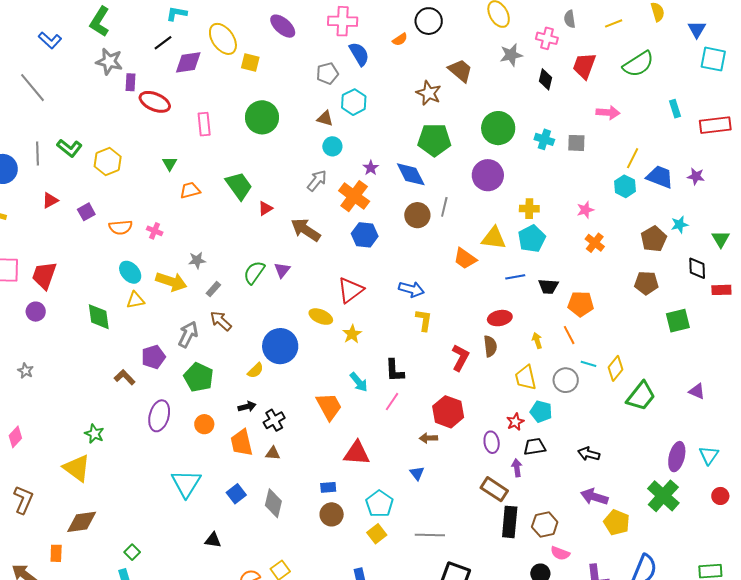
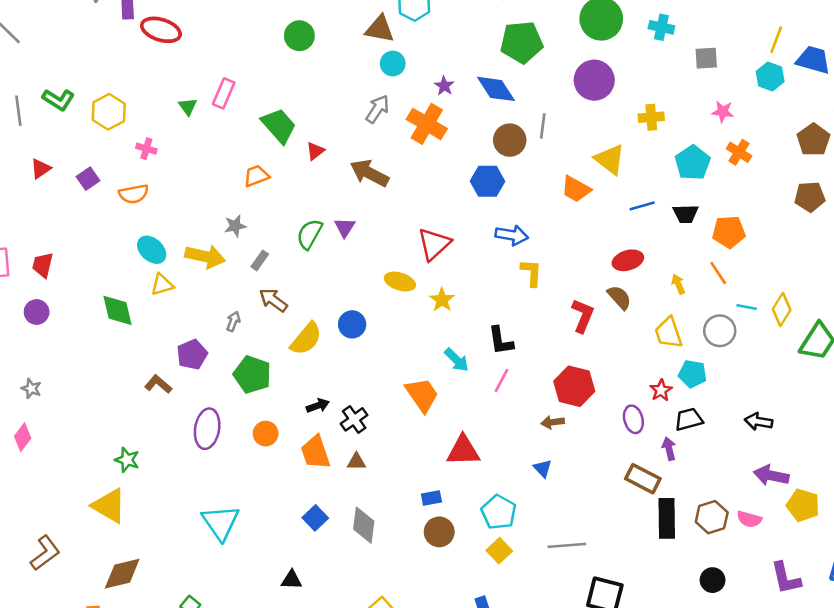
green circle: (262, 117) -> (299, 36), size x0.7
brown triangle: (325, 118) -> (380, 29), size x1.4
pink rectangle: (204, 124) -> (224, 93), moved, turned 35
gray square: (576, 143) -> (706, 58), moved
orange trapezoid: (190, 190) -> (256, 176), moved
pink star: (585, 210) -> (723, 112), turned 30
pink cross: (155, 231) -> (146, 149), moved
blue hexagon: (365, 235) -> (487, 181), moved
yellow triangle: (494, 238) -> (610, 159), turned 36
cyan pentagon: (532, 239) -> (693, 163), moved
red trapezoid: (44, 275) -> (43, 265), size x0.7
gray arrow: (188, 334) -> (233, 321), size x0.6
blue circle: (280, 346) -> (352, 324), size x0.6
brown semicircle: (490, 346) -> (619, 297), turned -30
yellow semicircle: (256, 370) -> (306, 339), moved, size x1.6
pink diamond: (15, 437) -> (23, 437), moved
cyan triangle: (186, 483) -> (221, 522), moved
brown L-shape: (23, 500) -> (45, 553), turned 36
pink semicircle: (560, 553) -> (749, 519), moved

